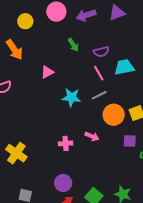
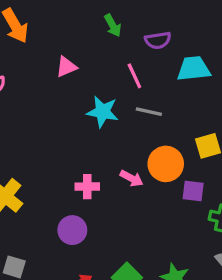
pink line: (99, 73) -> (134, 76), moved
gray line: (99, 95) -> (149, 112), turned 35
orange circle: (114, 115) -> (166, 164), moved
purple circle: (63, 183) -> (72, 230), moved

